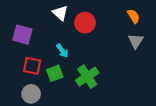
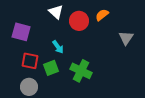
orange semicircle: (134, 16) -> (102, 15), moved, turned -96
green cross: (87, 77) -> (81, 71), turned -30

